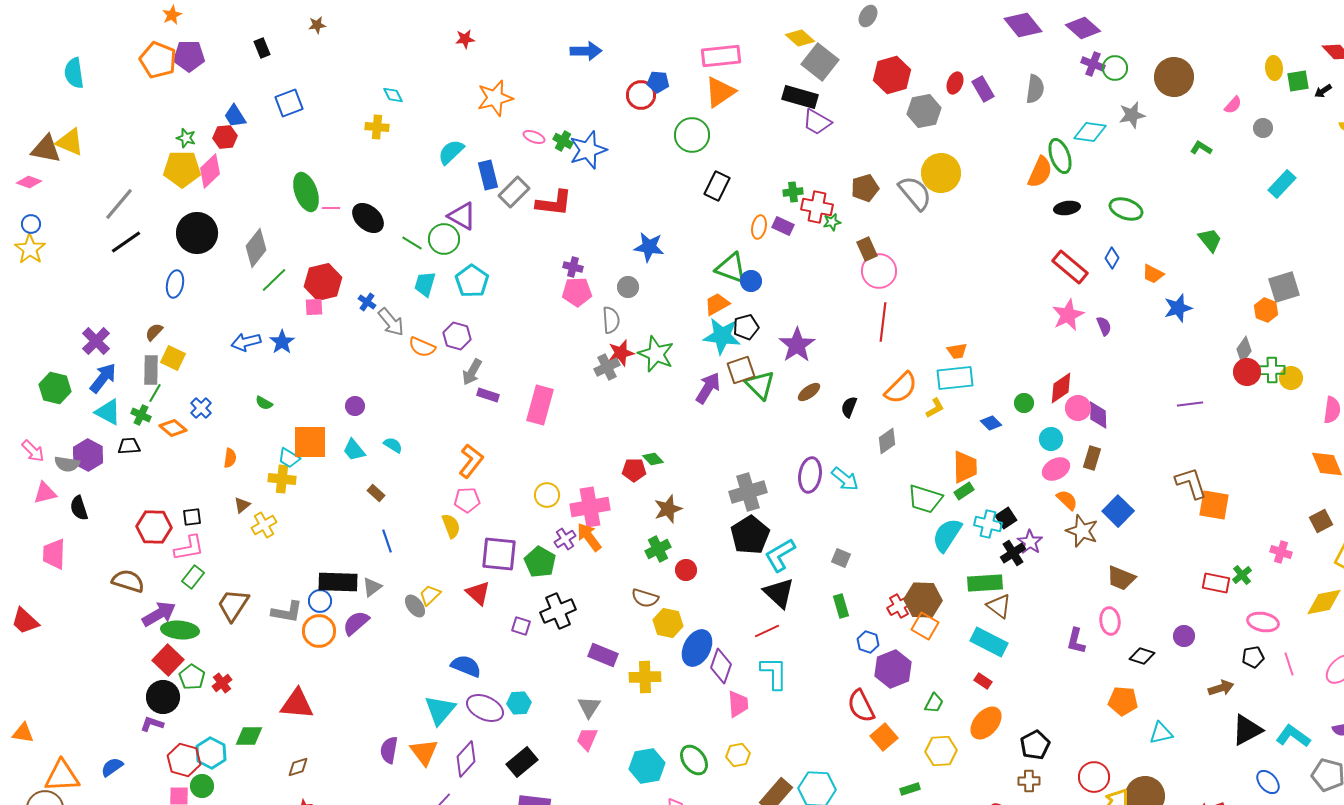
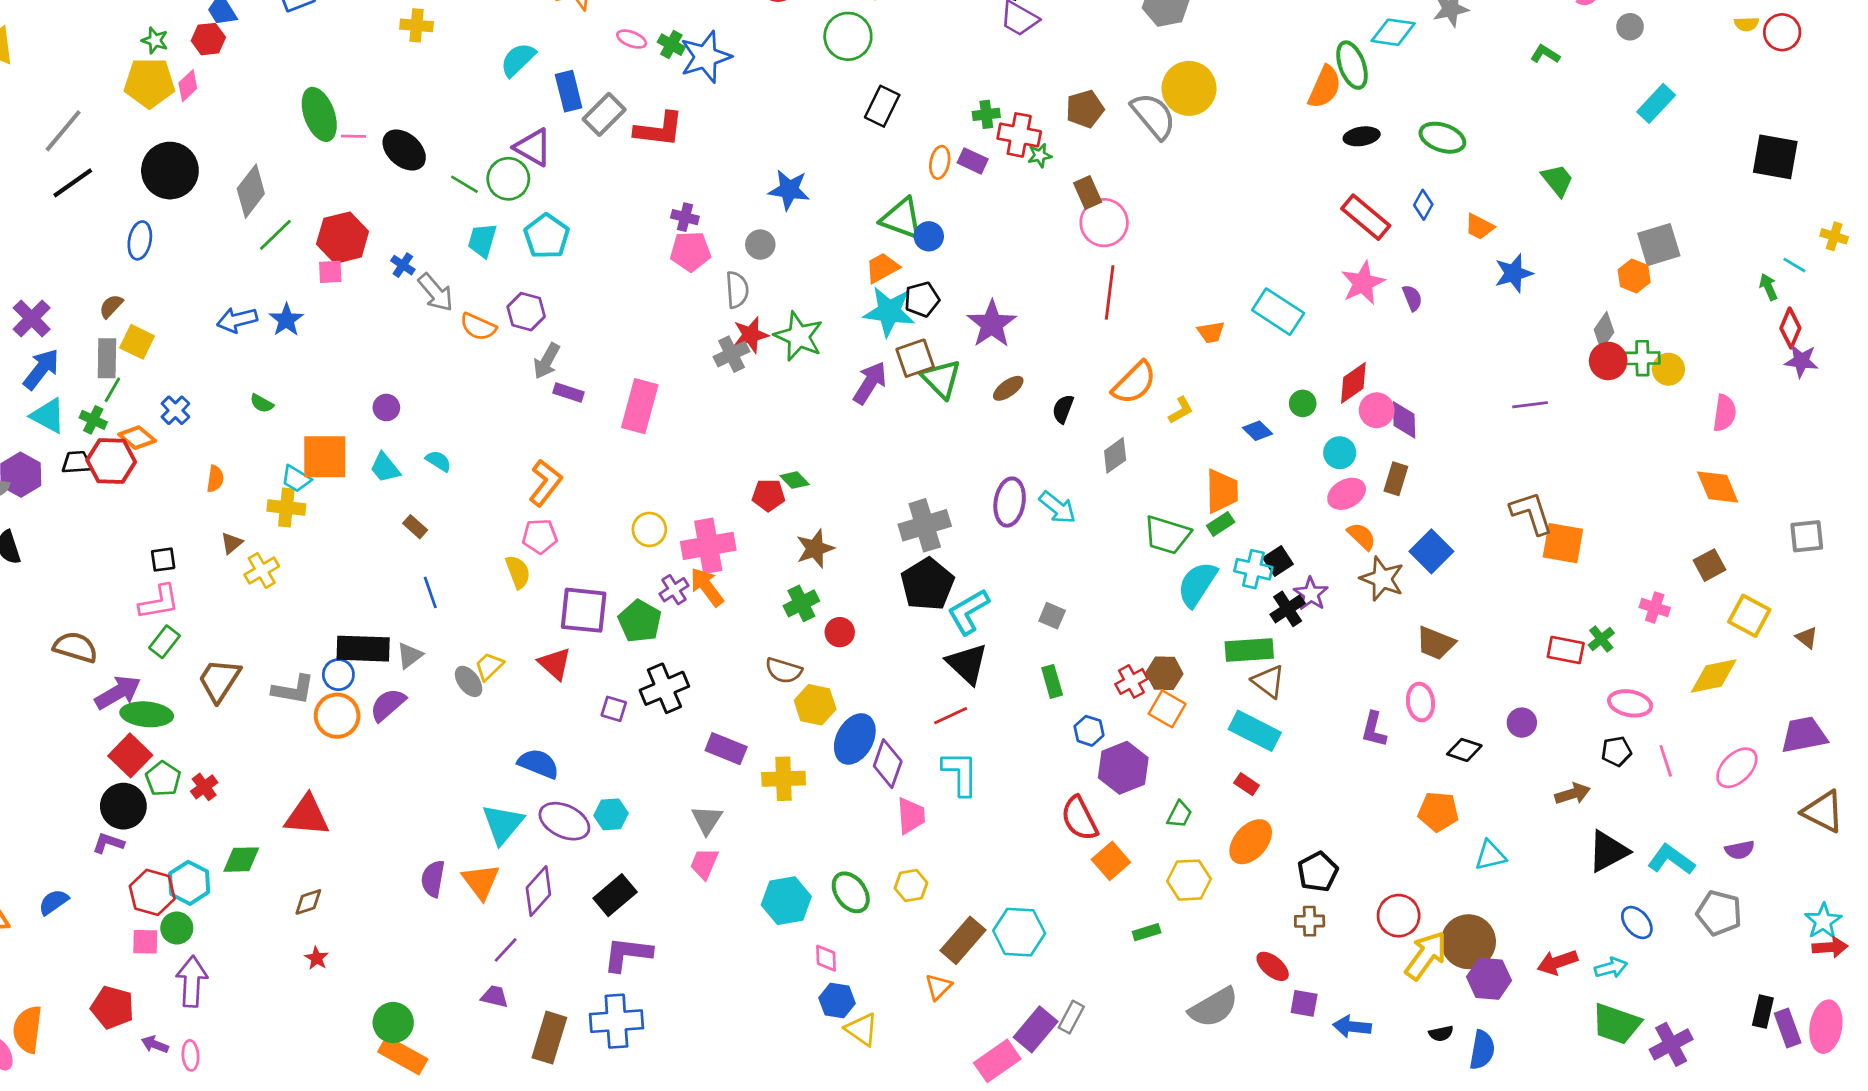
pink diamond: (210, 171) -> (188, 86), size x0.7
cyan rectangle: (955, 378) -> (1278, 312), moved, turned 39
red hexagon: (154, 527) -> (111, 461), moved
brown hexagon: (923, 600) -> (1164, 673), size x0.7

